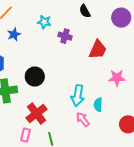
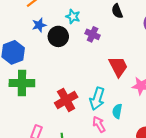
red trapezoid: (98, 50) -> (118, 67), moved, turned -60
black circle: (35, 77) -> (58, 36), moved
red cross: (36, 113) -> (66, 100), moved

